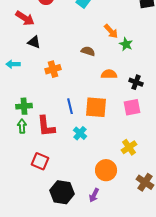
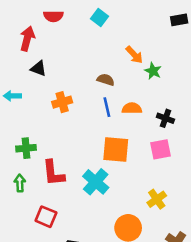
red arrow: (25, 18) -> (27, 39), turned -108
blue line: (70, 106) -> (107, 107), moved
green arrow: (22, 126) -> (20, 183), moved
cyan cross: (80, 133) -> (96, 182), size x1.5

